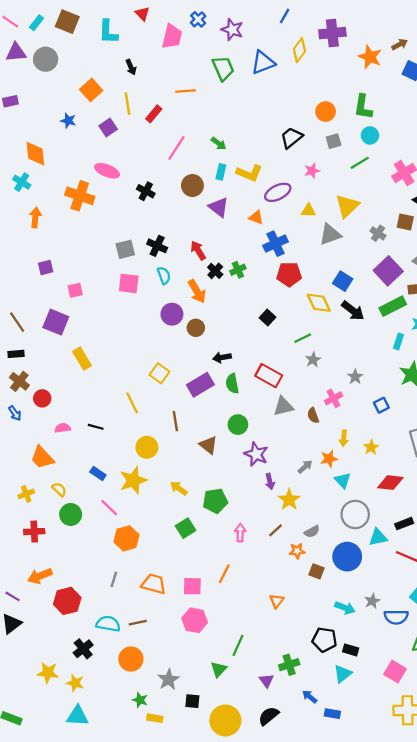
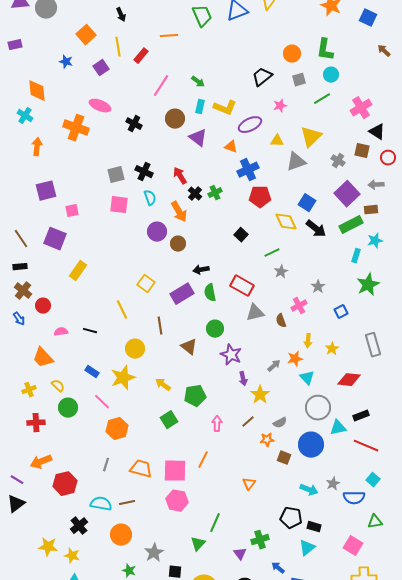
purple square: (46, 267) -> (46, 191), size x1.5
yellow rectangle: (82, 359) -> (78, 271), turned 66
pink square: (192, 586) -> (175, 471), size x1.4

